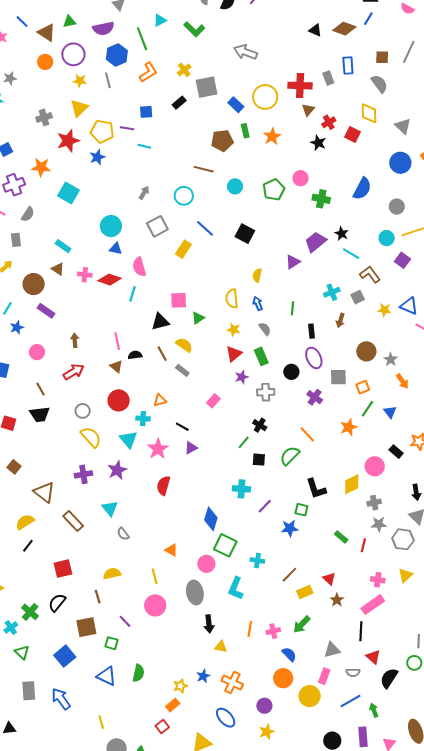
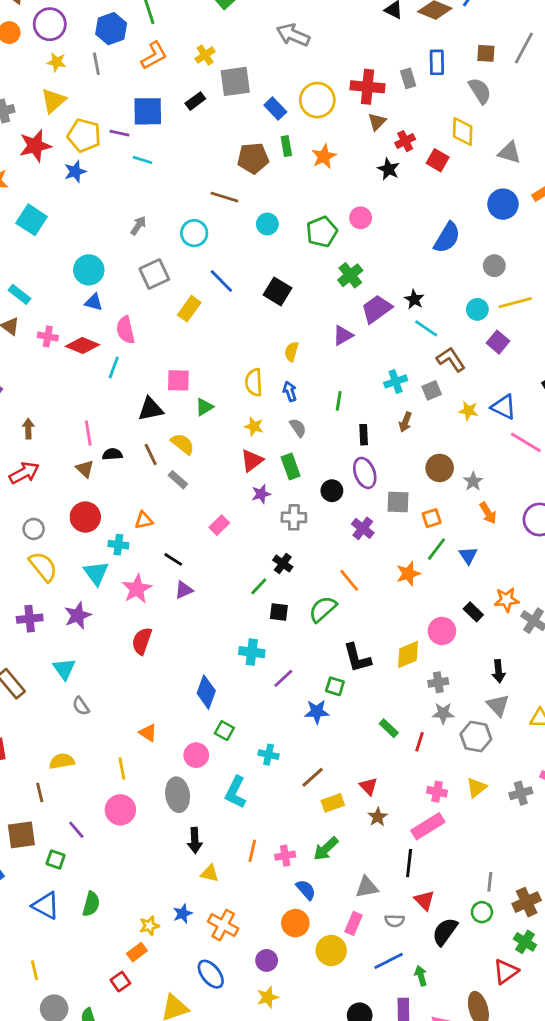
blue square: (146, 112) -> (148, 111), size x1.6
gray triangle: (403, 126) -> (509, 153), turned -30
green cross: (321, 199) -> (350, 275), moved, turned 36
green square: (225, 545) -> (224, 731), size x0.6

